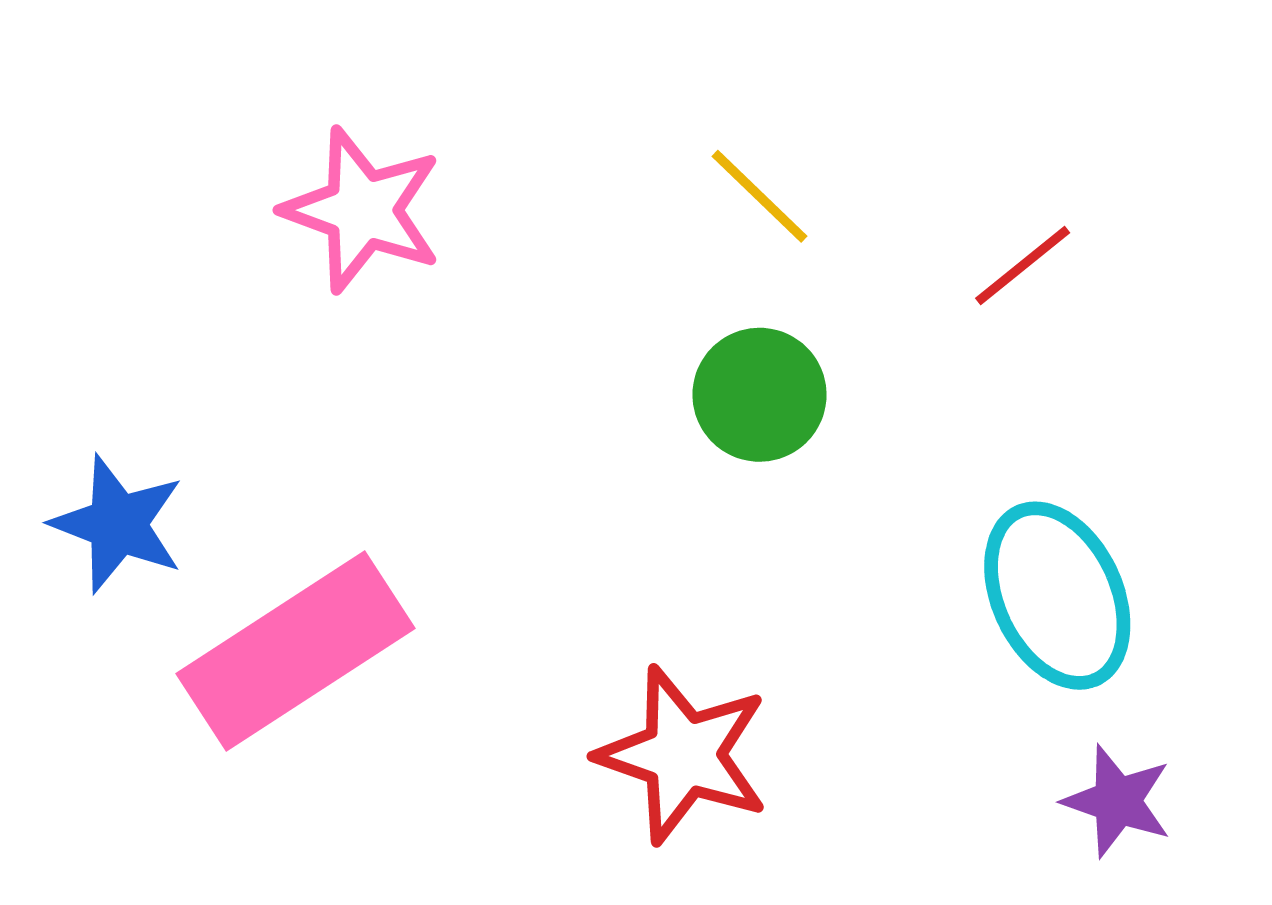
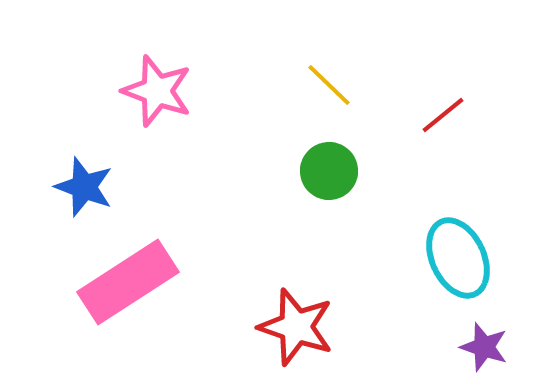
blue star: (118, 524) -> (84, 187), moved

